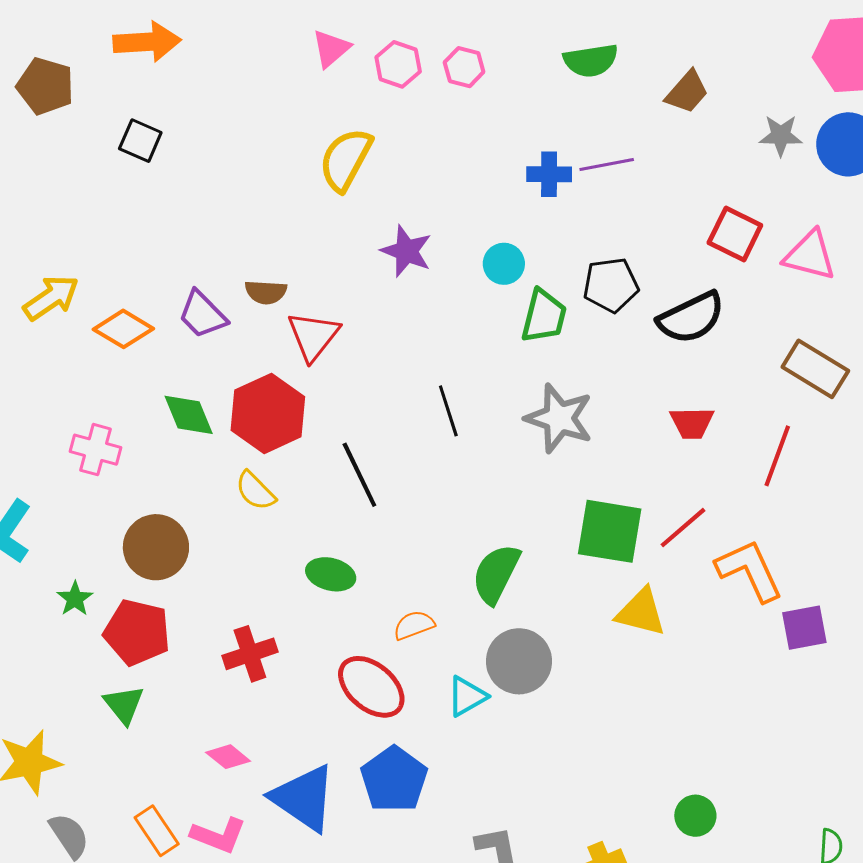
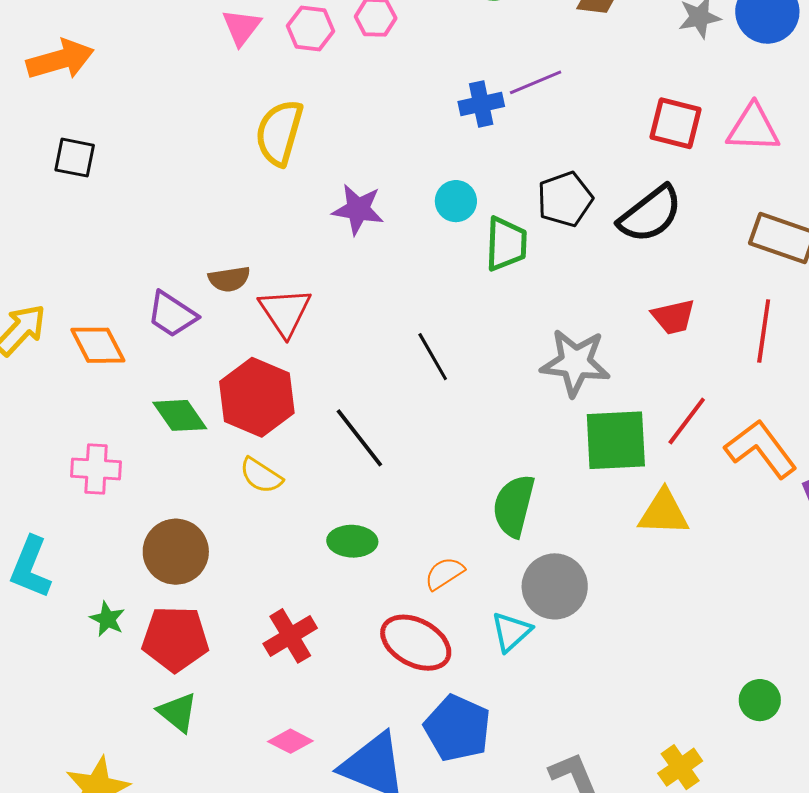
orange diamond: (123, 329) -> (98, 345), turned 44
gray star: (559, 418) -> (575, 363), moved

